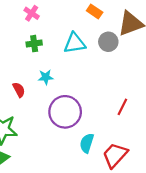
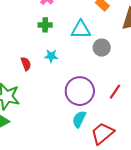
gray circle: (108, 42) -> (102, 48), moved
purple circle: (65, 112) -> (80, 91), moved

